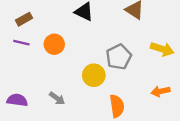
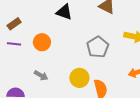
yellow circle: (94, 75) -> (79, 78), moved
gray arrow: (57, 98) -> (41, 75), moved

